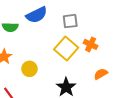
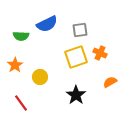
yellow square: (66, 49) -> (76, 57), turned 30

